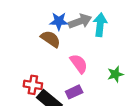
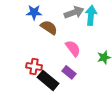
blue star: (59, 21) -> (34, 12), moved
purple rectangle: (74, 92) -> (69, 72), turned 64

